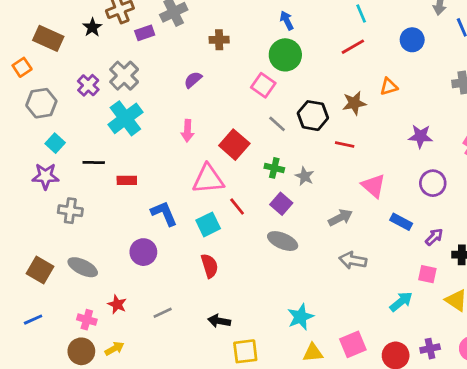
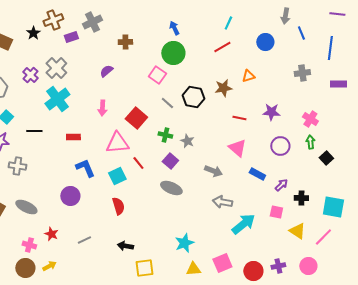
cyan line: (361, 14) -> (228, 23), turned 48
red line: (345, 145) -> (239, 118), moved
red rectangle: (127, 180) -> (73, 137), moved
gray arrow: (340, 218) -> (213, 171), turned 48
cyan arrow: (401, 302) -> (243, 224), moved, size x1.4

